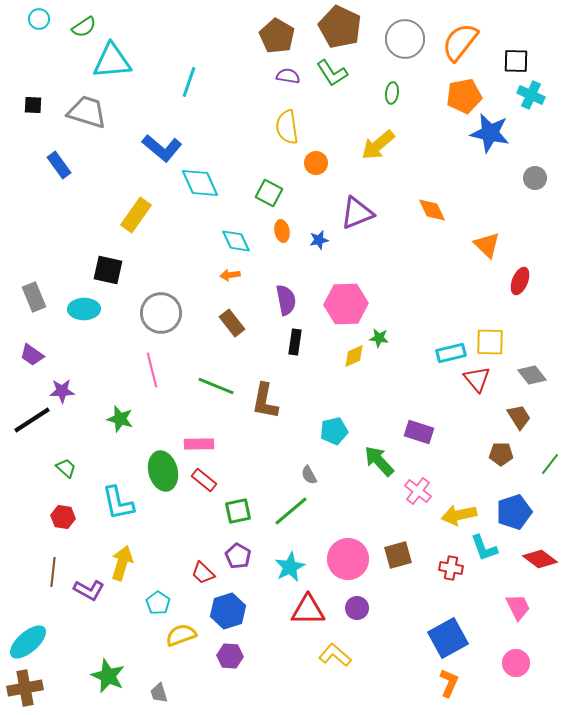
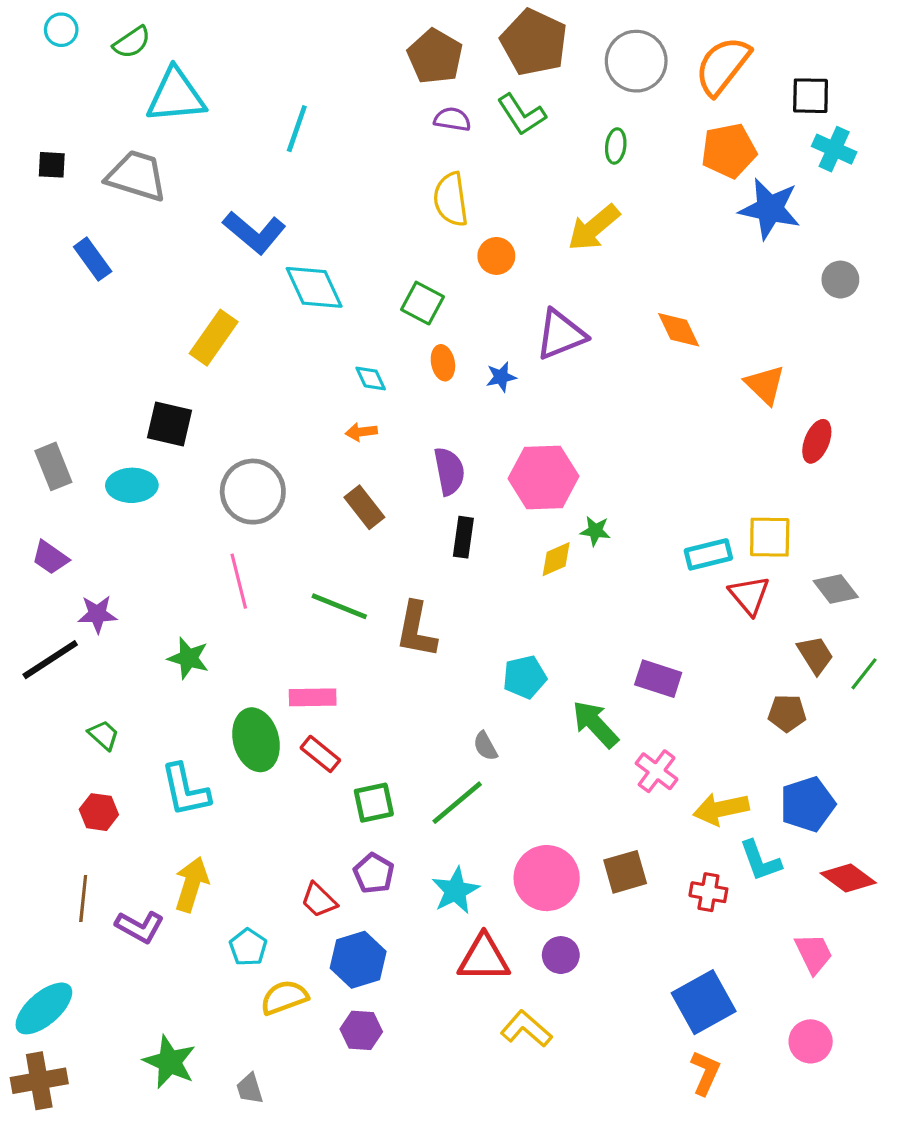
cyan diamond: (236, 241) -> (371, 378), size x0.7
green line: (550, 464) -> (864, 674), moved

